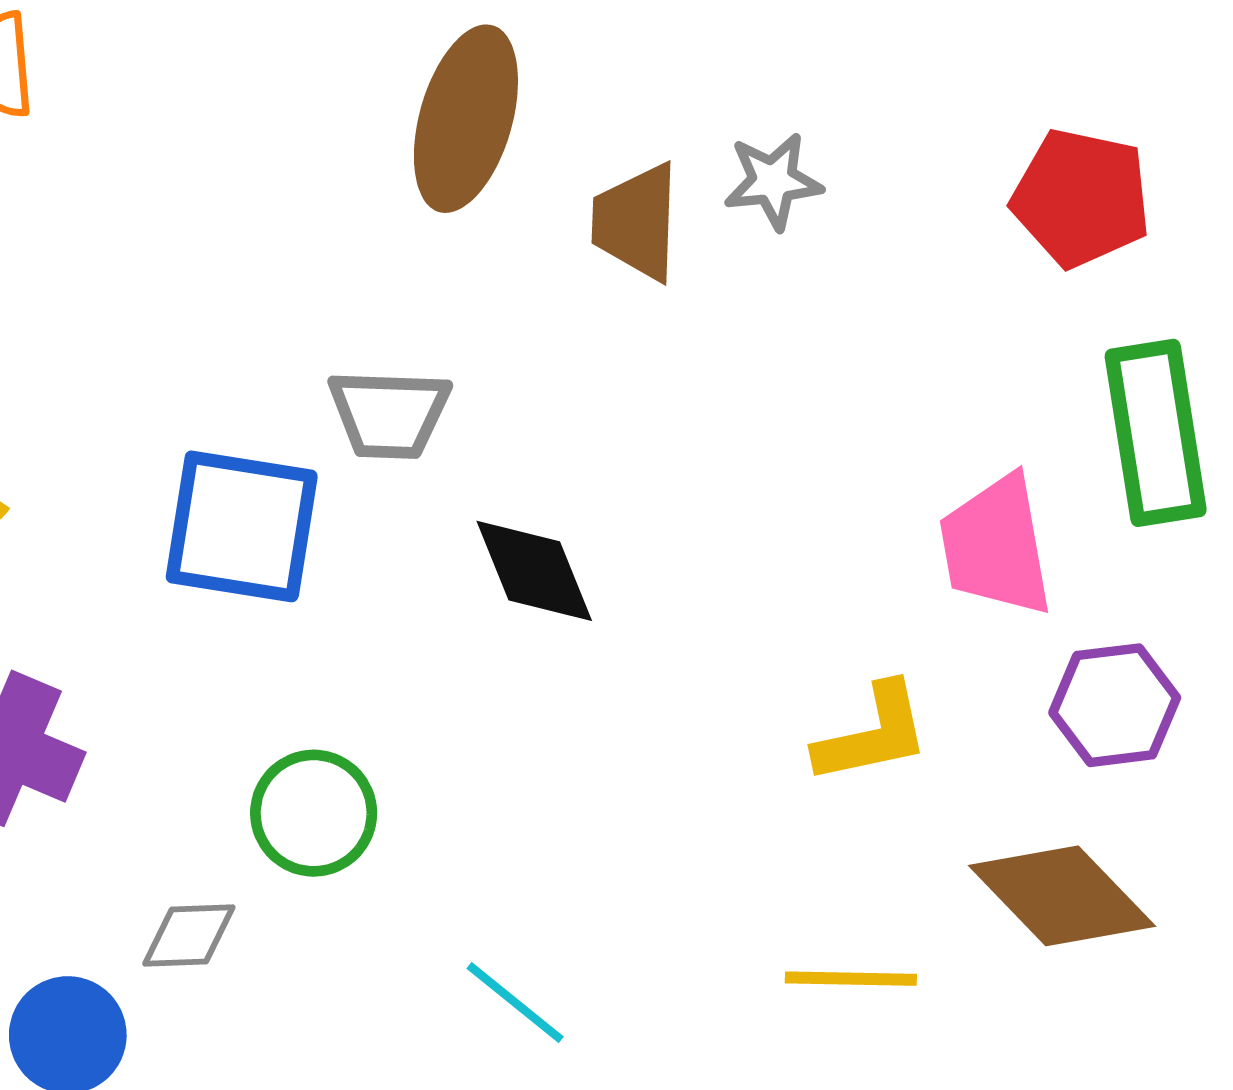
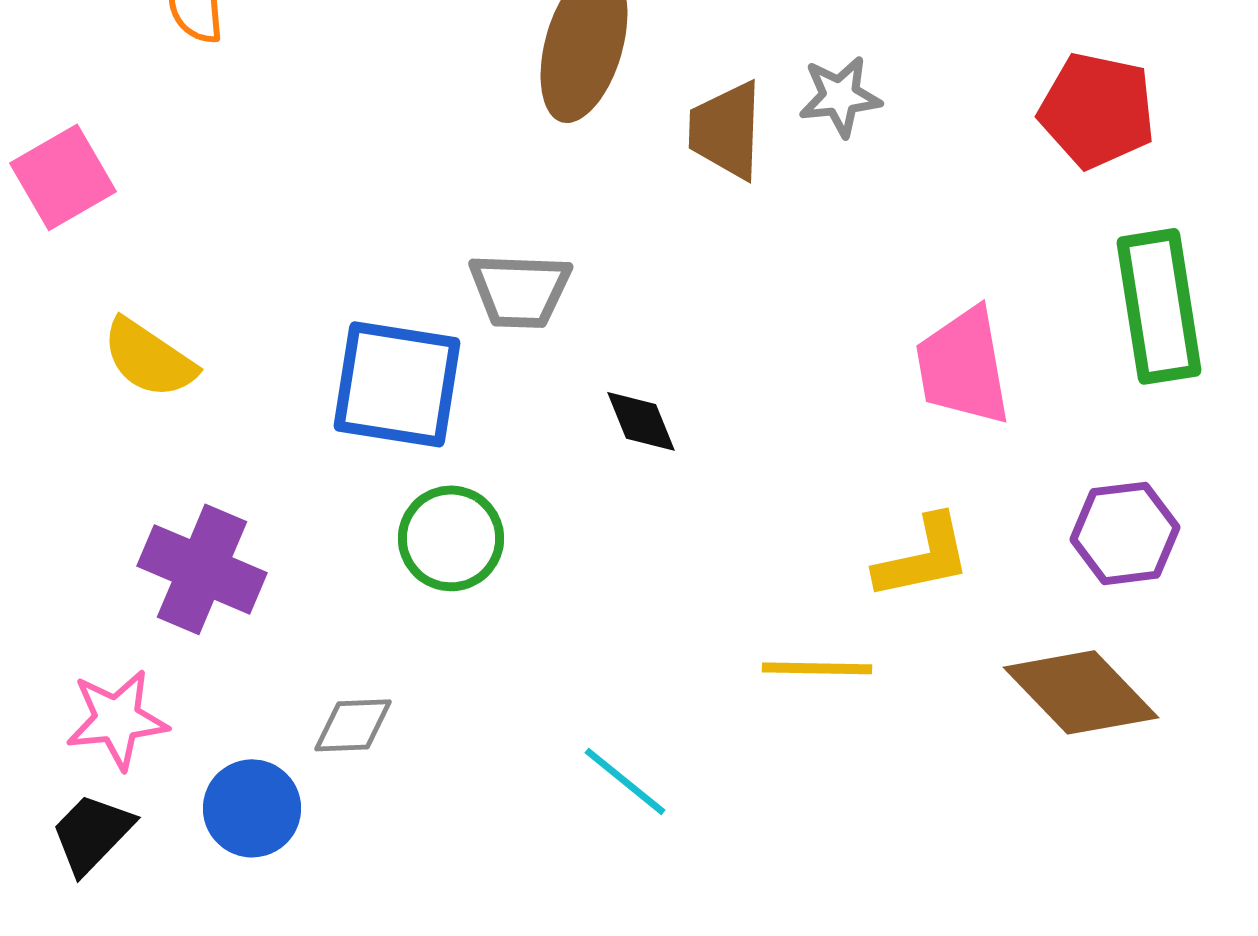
pink trapezoid: (996, 546) -> (963, 366), moved
black diamond: (534, 571) -> (641, 421), size x0.7
green circle: (314, 813) -> (451, 538), moved
yellow line: (851, 979) -> (817, 668), moved

